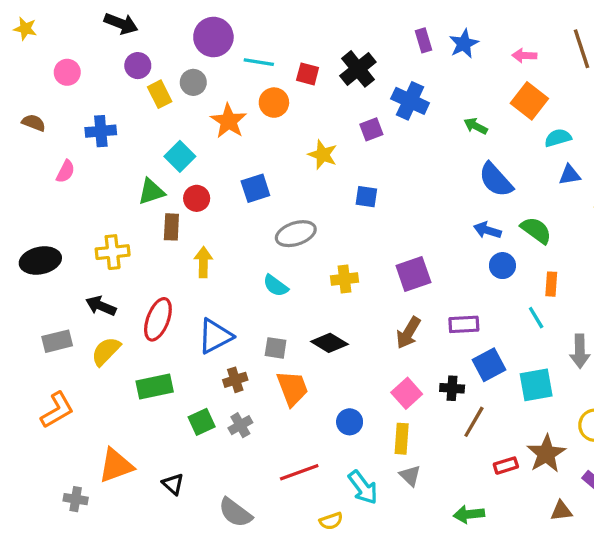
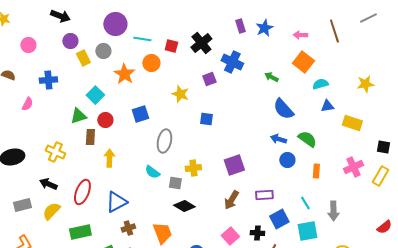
gray ellipse: (296, 234) -> (164, 141), turned -60
yellow cross: (113, 252) -> (55, 152), turned 30
cyan line: (536, 318) -> (305, 203), moved
gray square: (276, 348) -> (175, 183), moved

